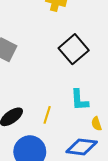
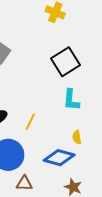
cyan L-shape: (79, 100) -> (71, 100), moved

